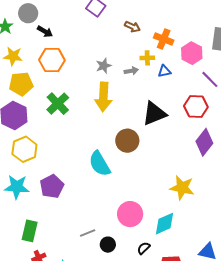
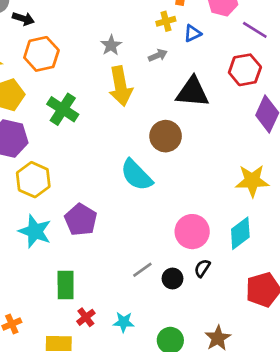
gray arrow: (131, 71) -> (158, 55), moved
black triangle: (154, 114) -> (193, 92), turned 40
cyan star: (17, 187) -> (35, 231), turned 30
black semicircle: (144, 248) -> (202, 268), moved

